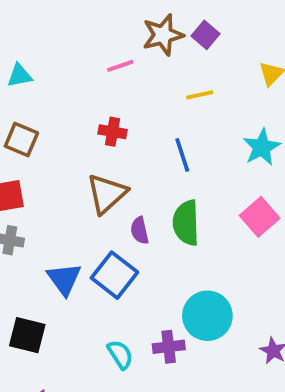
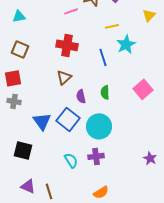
red cross: (112, 132) -> (67, 45), size x1.5
cyan star: (262, 147) -> (126, 44), moved
brown triangle: (107, 194) -> (64, 77), size x0.7
green semicircle: (186, 223) -> (105, 92), size x0.6
cyan circle: (207, 316) -> (99, 126), moved

